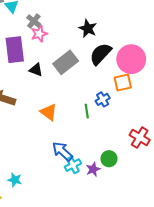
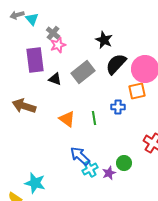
blue cross: (103, 99) -> (118, 107), turned 32
green line: (87, 111) -> (94, 118), moved
cyan star: (15, 180) -> (35, 183), size x1.5

